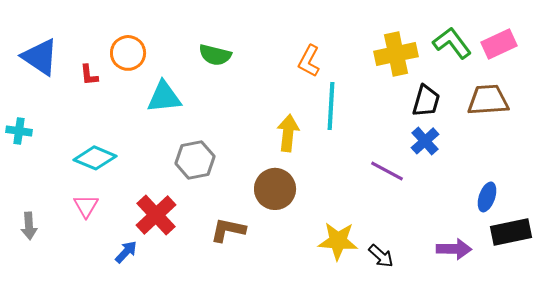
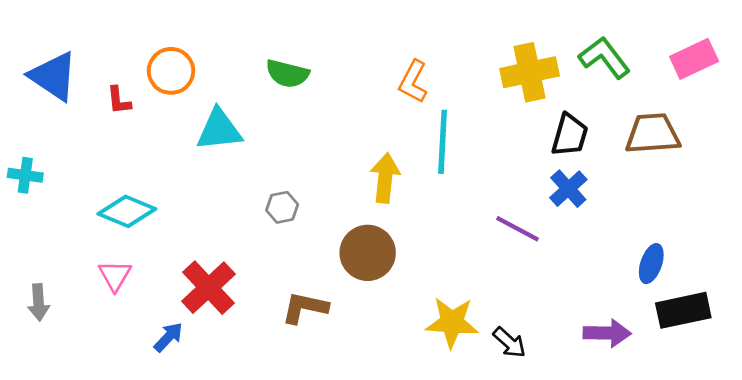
pink rectangle: (499, 44) -> (694, 59), moved
gray hexagon: (195, 160) -> (282, 207), moved, size x0.6

